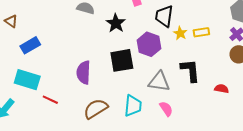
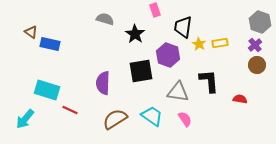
blue rectangle: (30, 45) -> (50, 44), moved, turned 42
cyan trapezoid: (133, 106) -> (152, 116), turned -60

